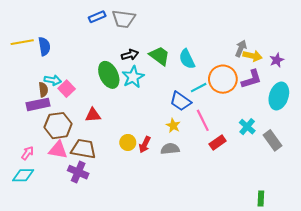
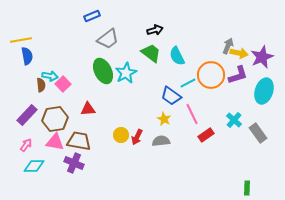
gray trapezoid: (124, 19) -> (108, 39), moved, turned -45
blue semicircle: (44, 46) -> (27, 56), moved
black arrow: (130, 55) -> (155, 30), moved
purple star: (277, 60) -> (262, 57), size x1.6
purple rectangle: (38, 104) -> (27, 115), moved, turned -35
cyan diamond: (23, 175) -> (34, 166), moved

